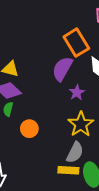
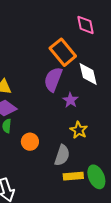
yellow star: (81, 124) -> (79, 130), size x0.7
gray semicircle: (75, 152) -> (62, 155), moved

